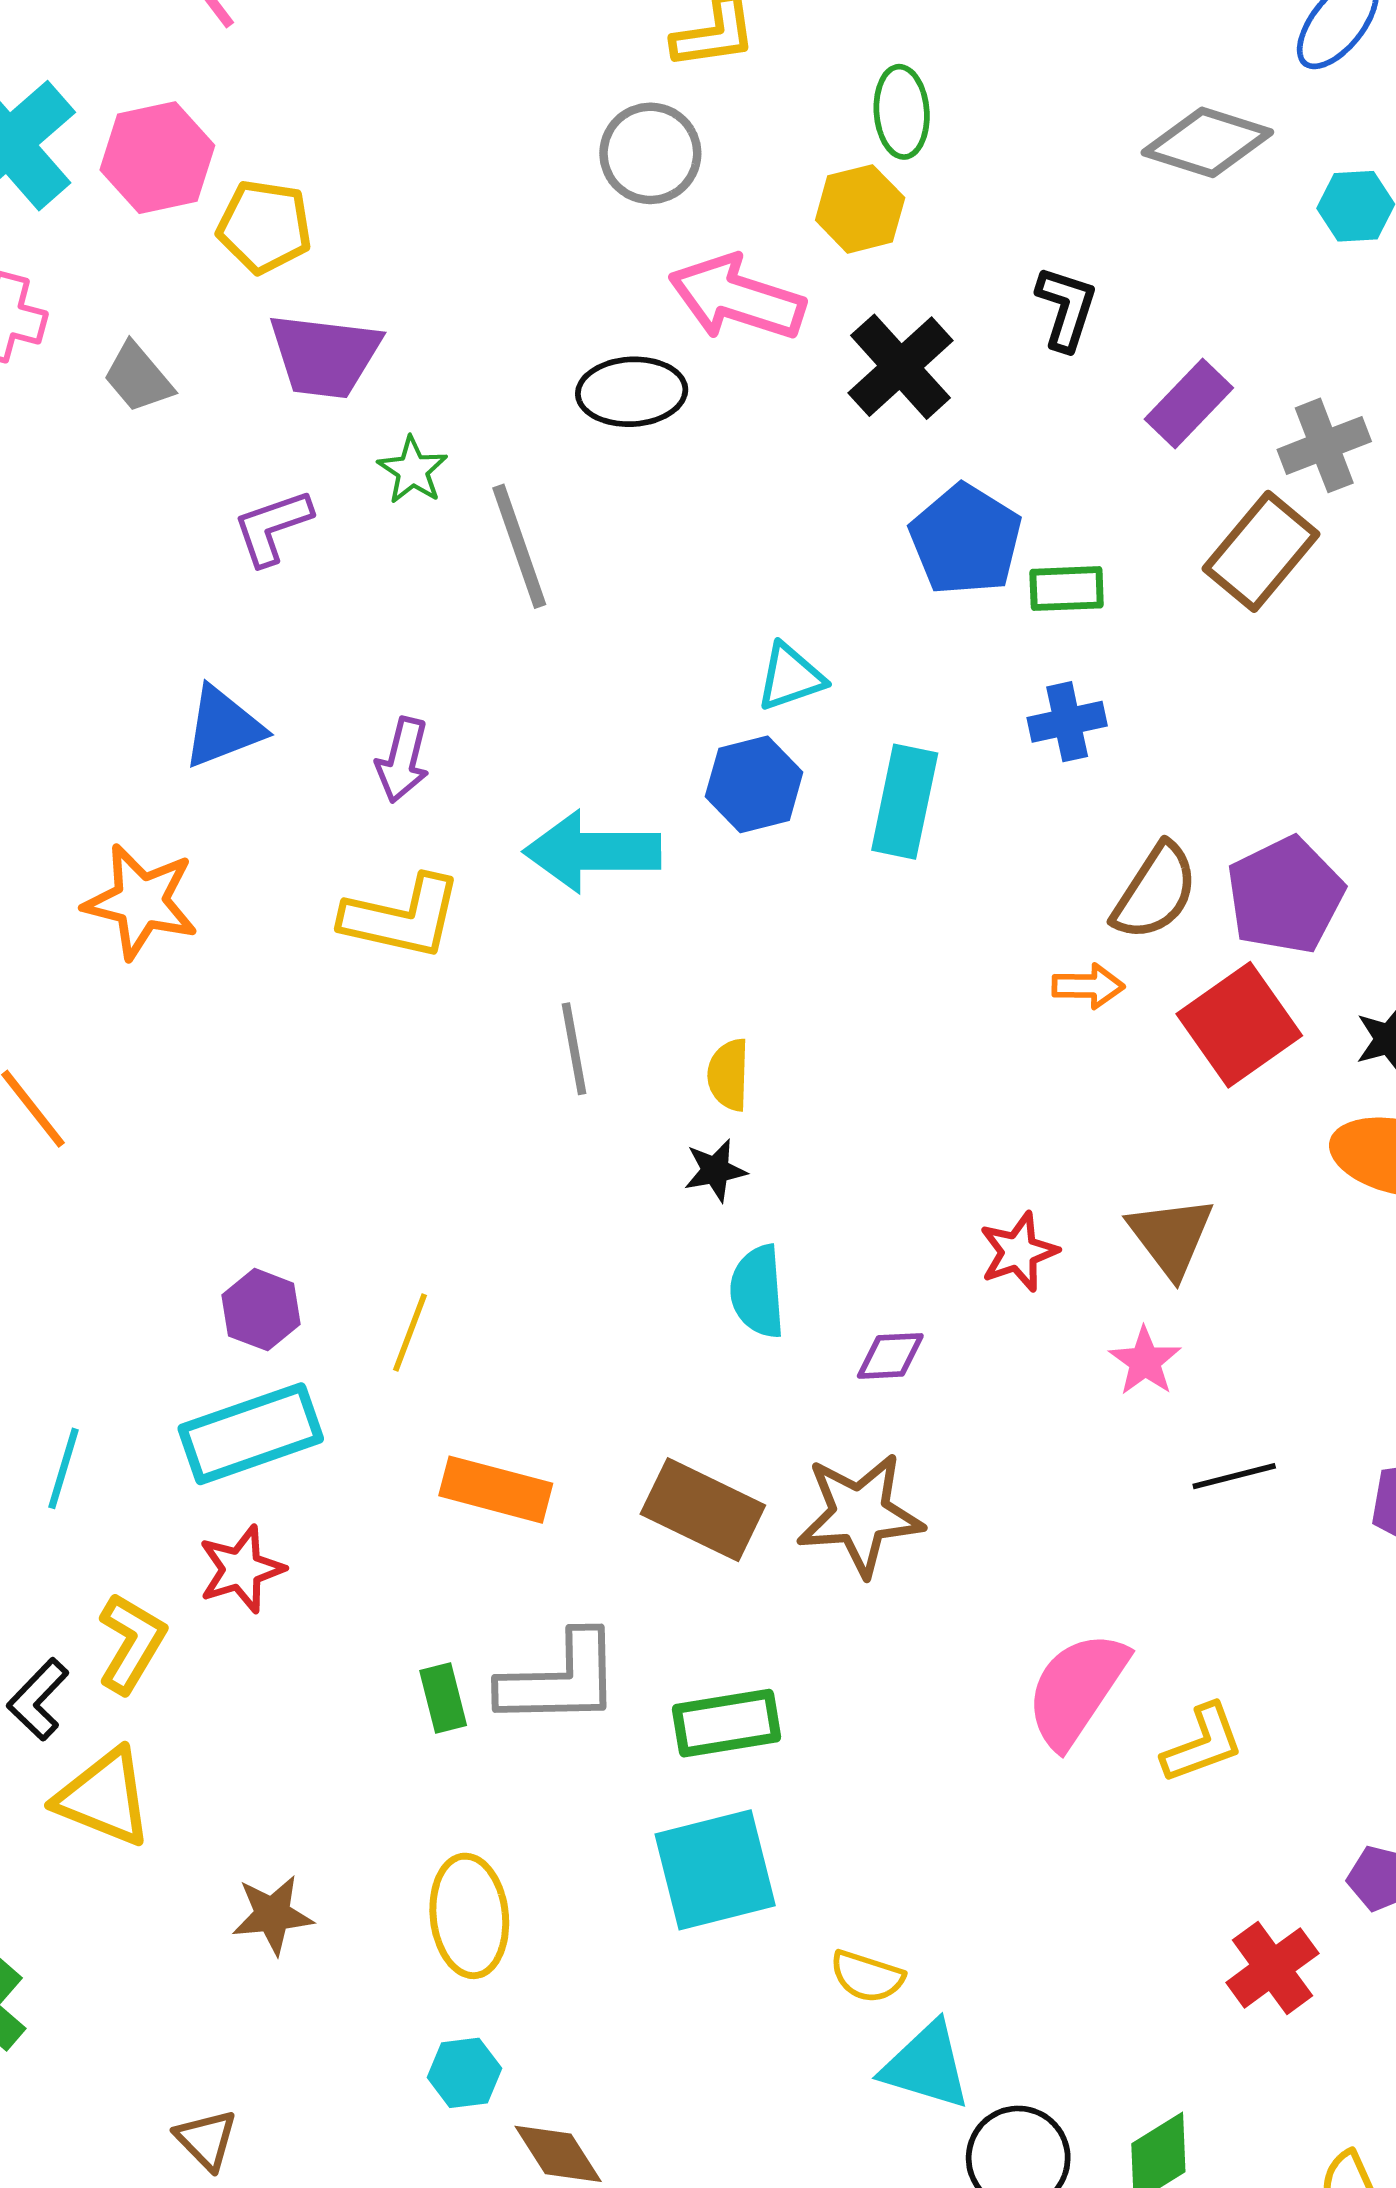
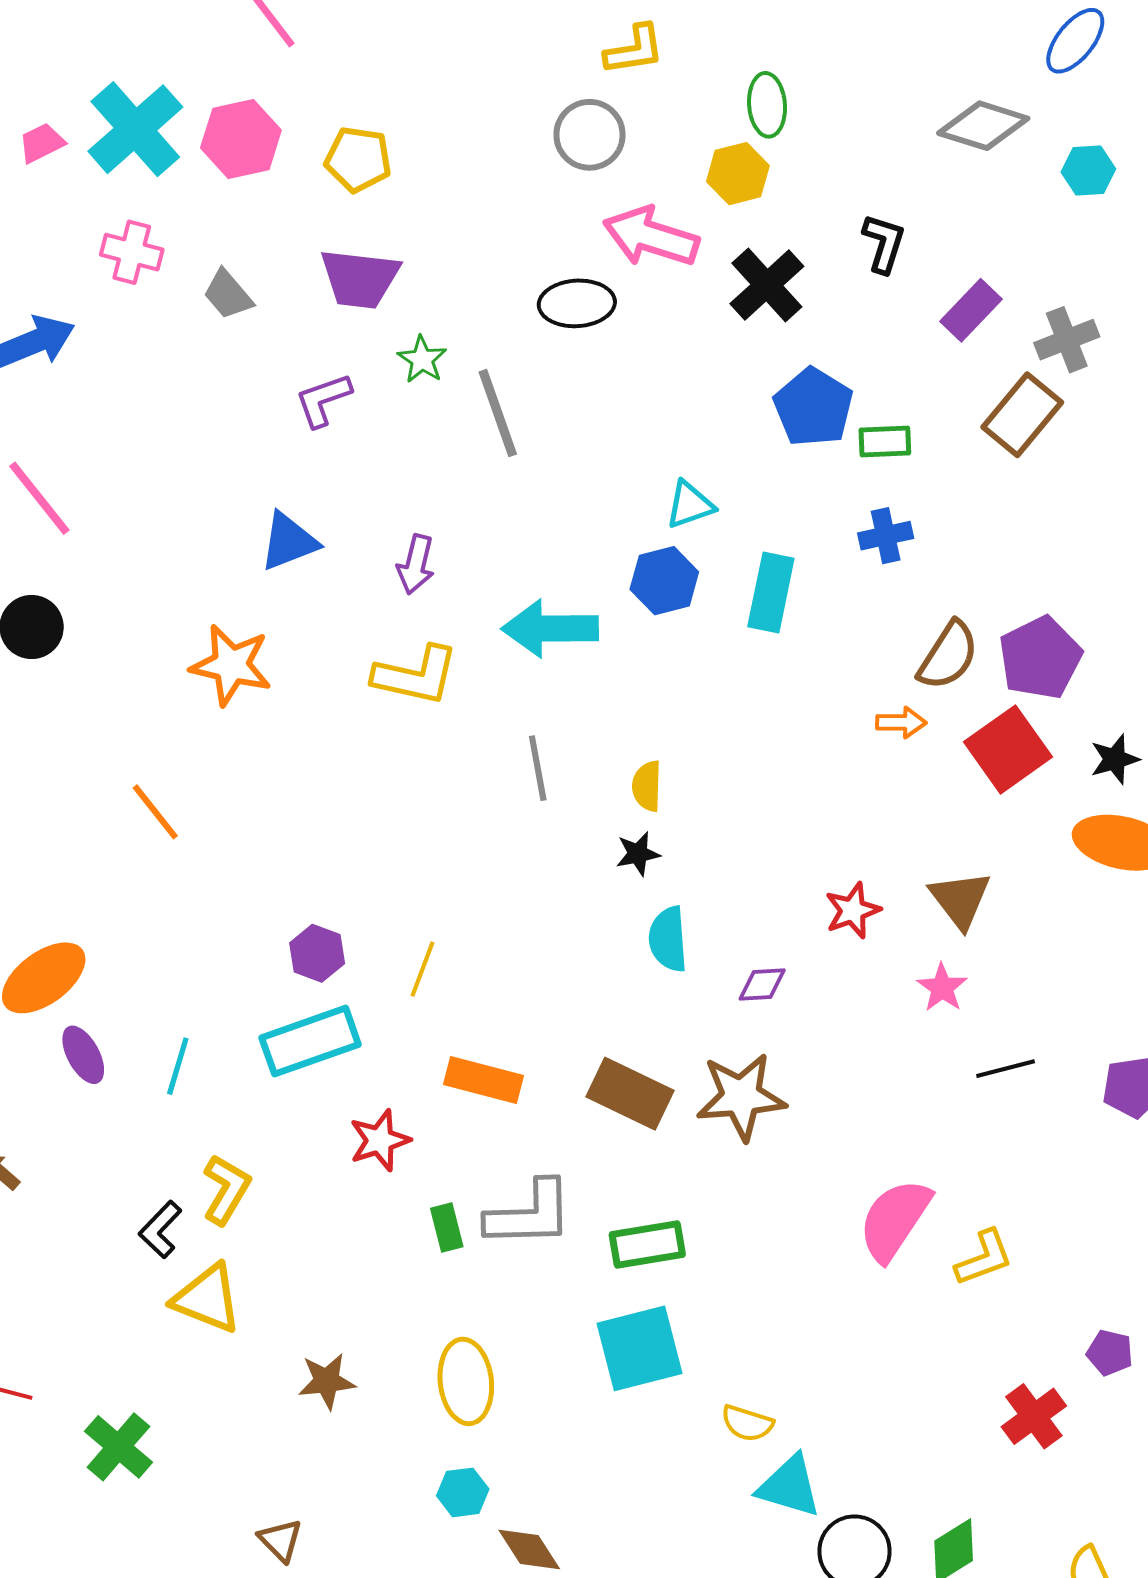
yellow pentagon: (264, 227) -> (358, 159), moved
red star: (241, 1569) -> (380, 1140), moved

